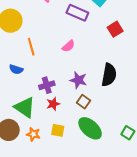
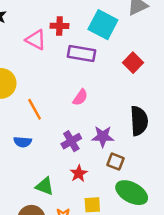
purple cross: (47, 85) -> (71, 141), moved
green triangle: (25, 107) -> (45, 186), size x0.7

